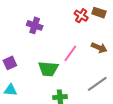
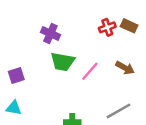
red cross: (81, 16) -> (107, 27), turned 32
green trapezoid: (48, 69) -> (63, 62), moved

